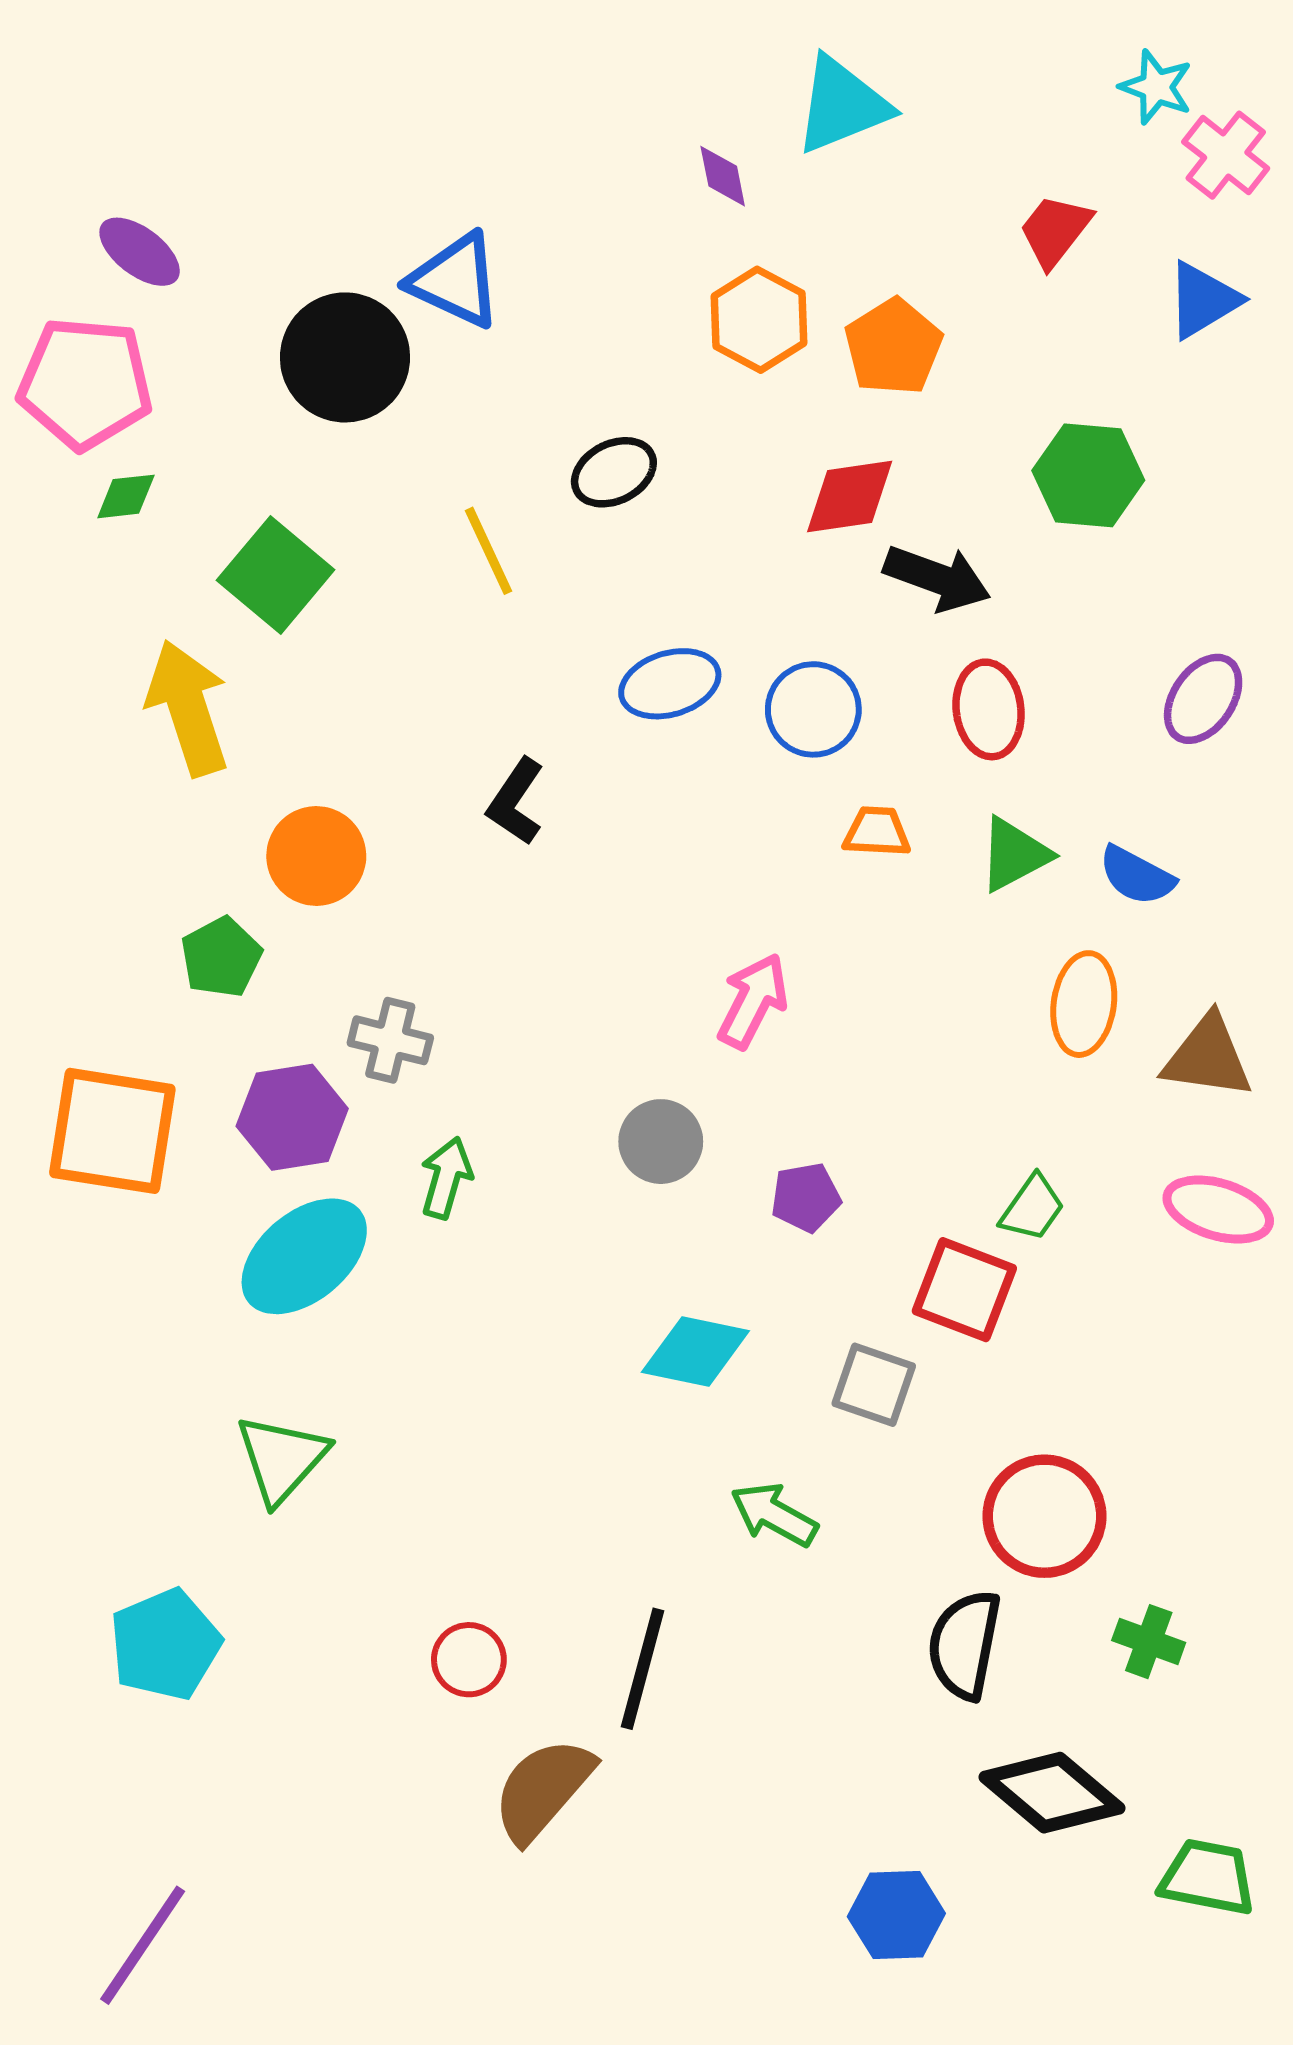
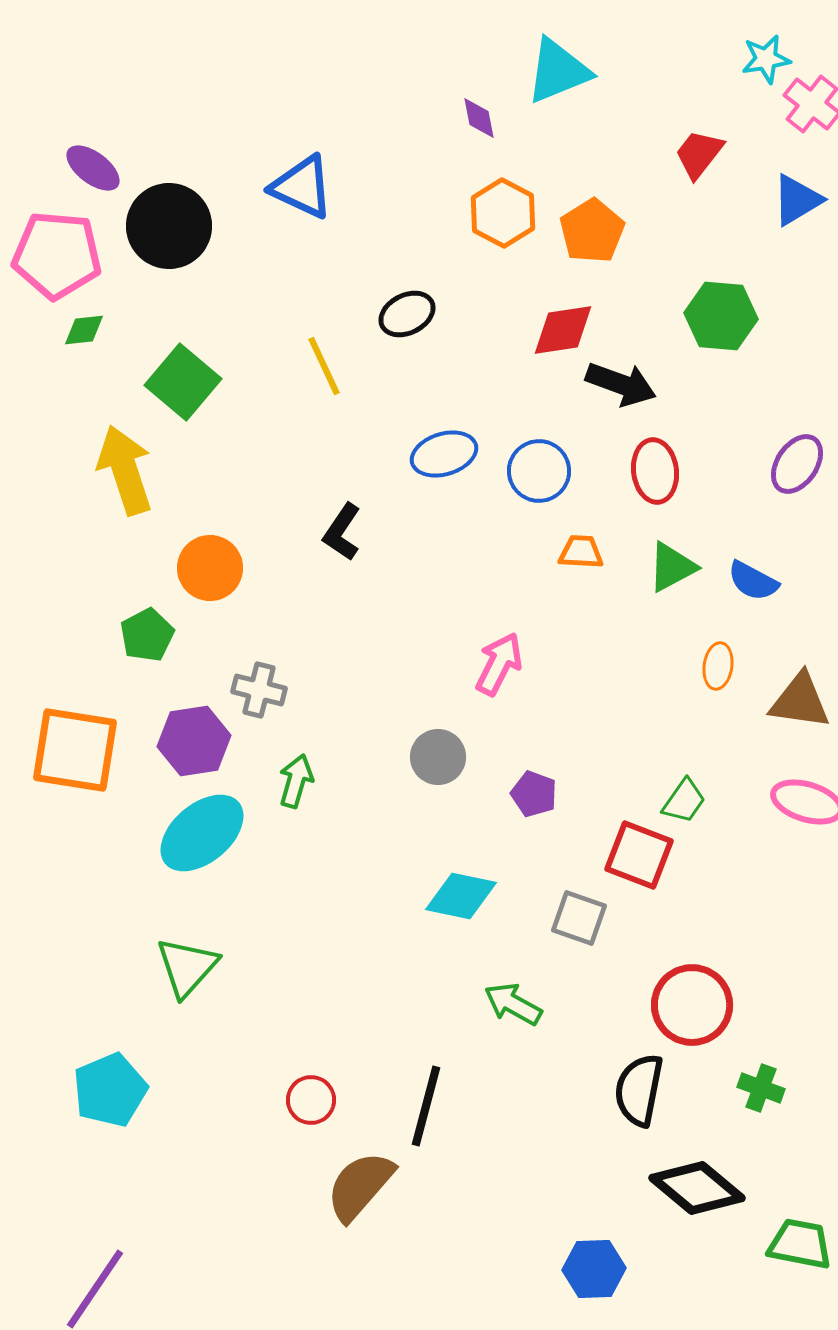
cyan star: (1156, 87) -> (766, 59), turned -30
black circle: (345, 357) -> (169, 226), moved
orange ellipse: (1084, 1004) -> (718, 666), size x0.7
purple pentagon: (806, 1197) -> (534, 794), turned 30

